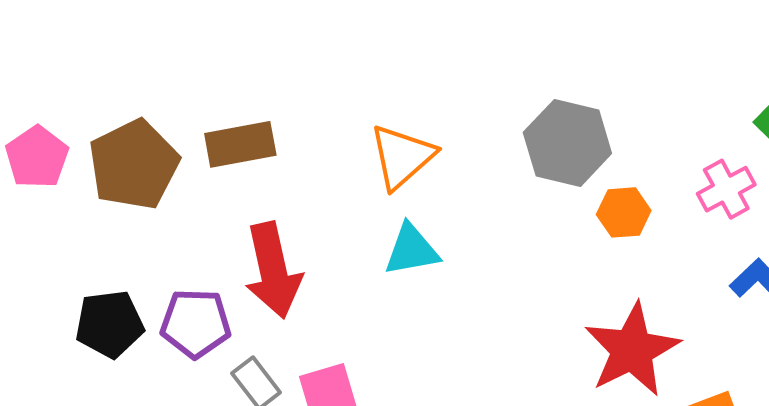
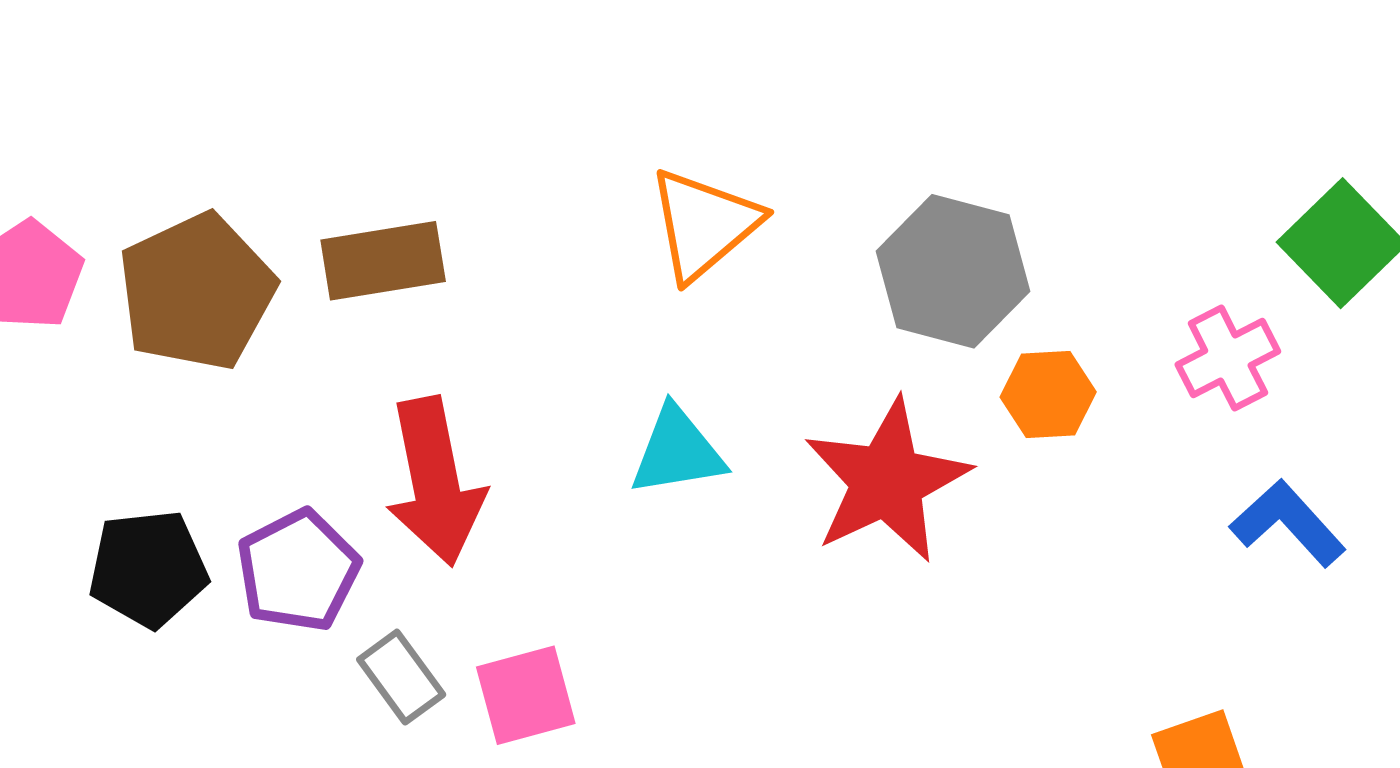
orange triangle: (402, 157) -> (704, 224), moved
purple pentagon: (196, 323) -> (298, 571), turned -30
red star: (632, 350) -> (887, 481), moved

